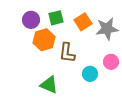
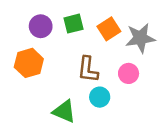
orange hexagon: (44, 40) -> (29, 63), moved
pink circle: (111, 62) -> (129, 73), moved
cyan circle: (90, 74) -> (100, 97), moved

